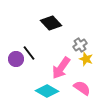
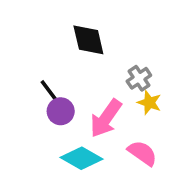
black diamond: (51, 23) -> (88, 40), turned 30
purple circle: (16, 59) -> (61, 111), moved

